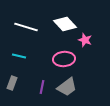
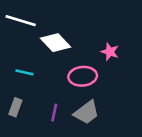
white diamond: (65, 24) -> (55, 43), moved
white line: (26, 27) -> (21, 21), moved

